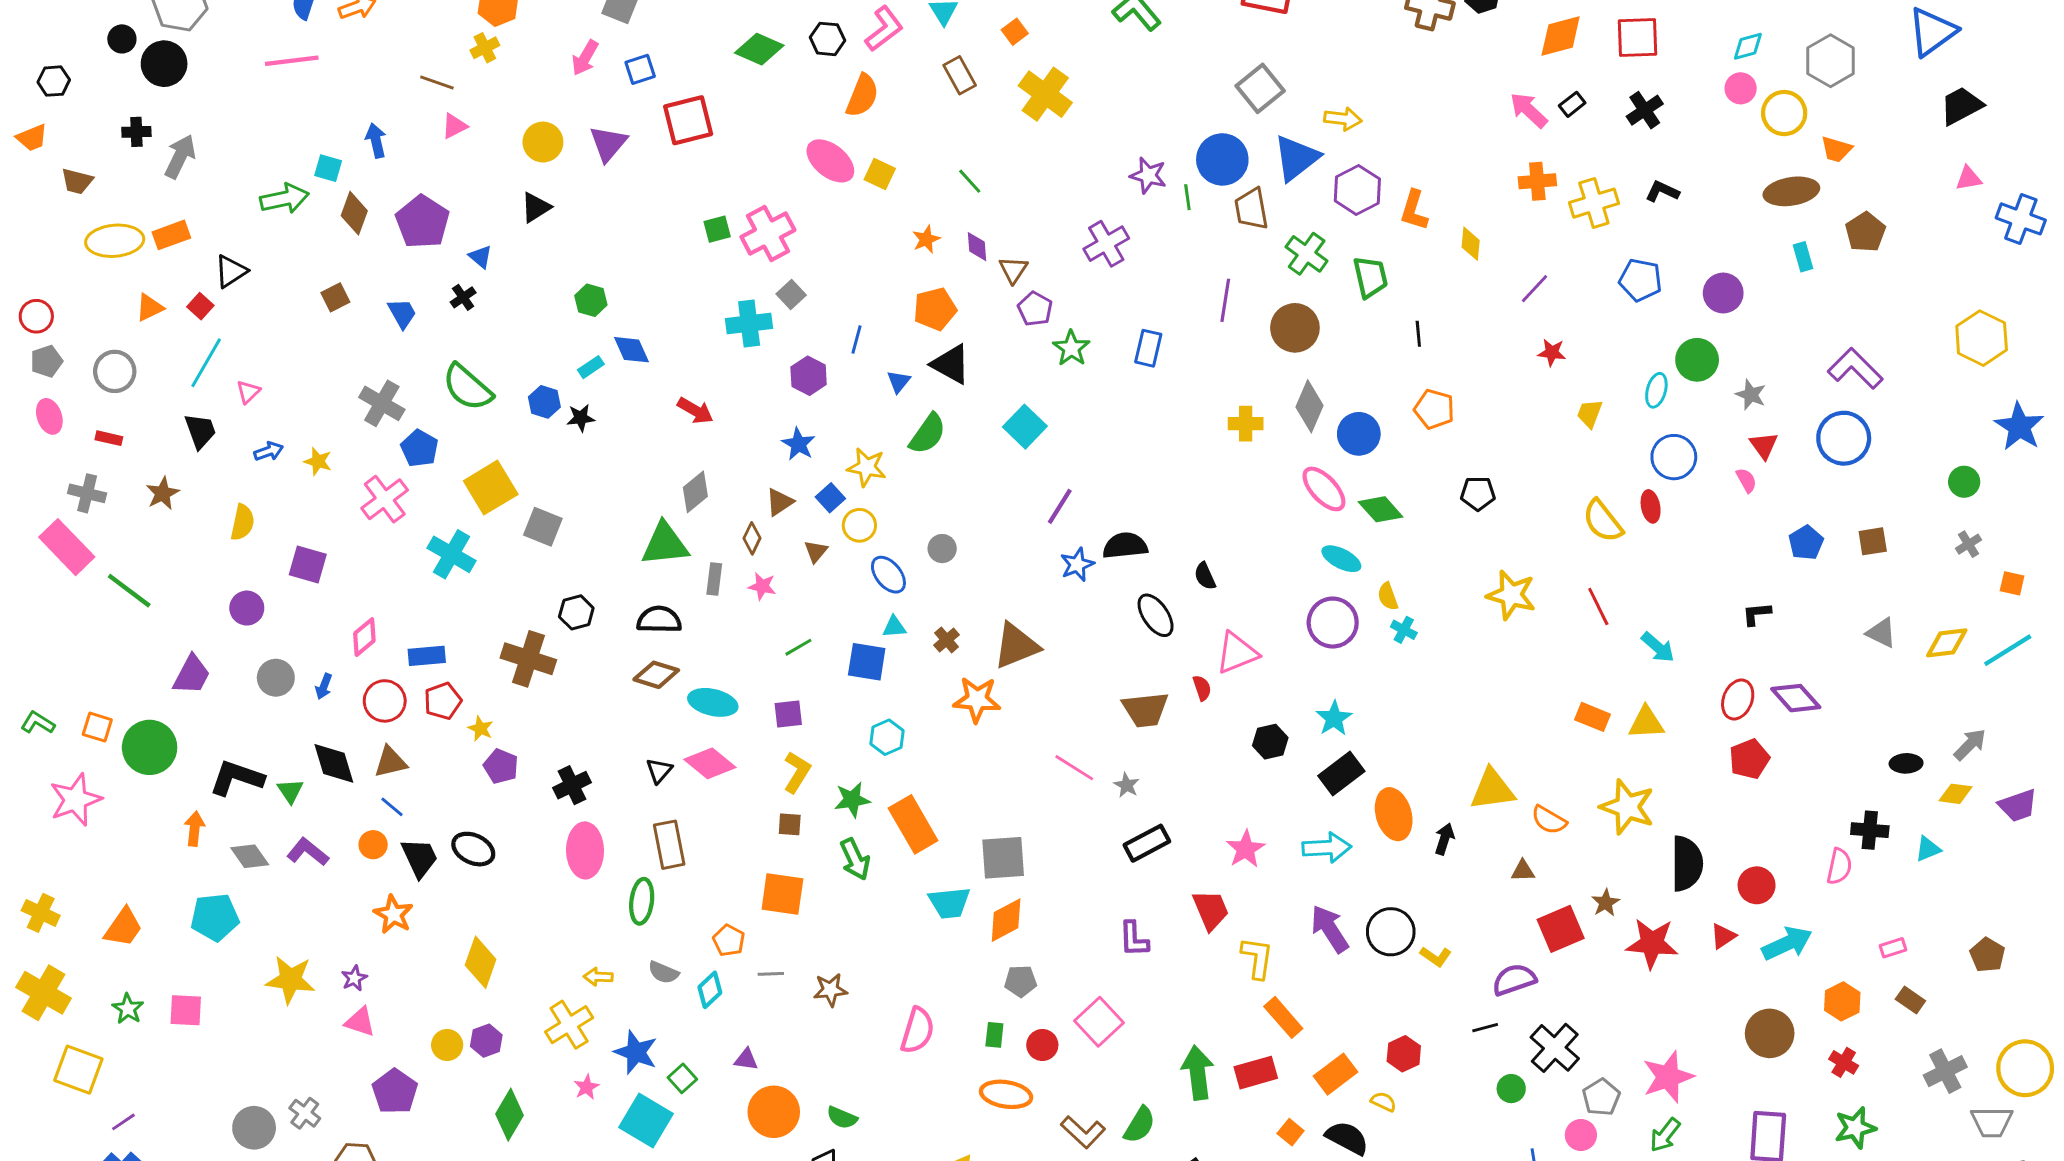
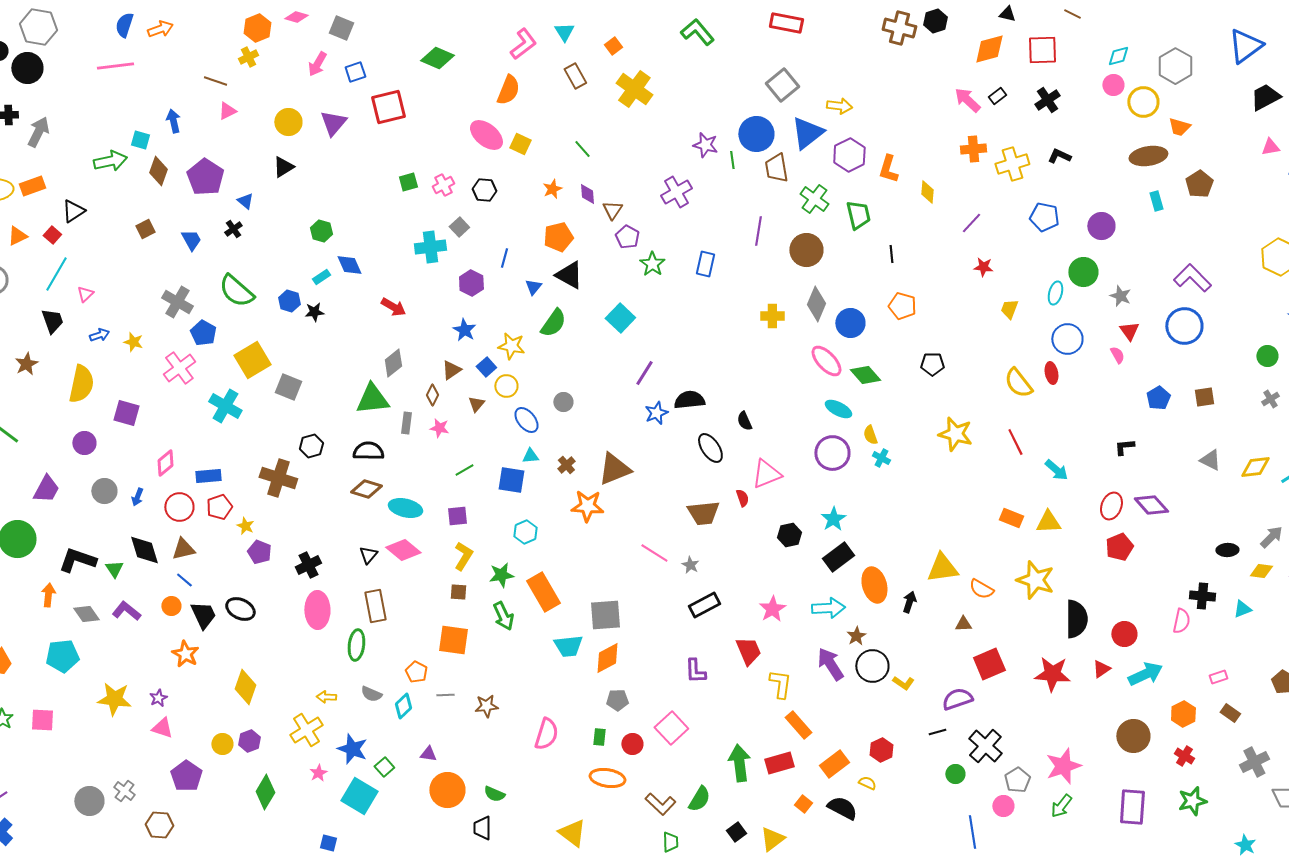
black hexagon: (827, 39) -> (484, 190), moved
pink cross: (768, 234) -> (443, 185), size x0.6
yellow semicircle: (242, 522) -> (81, 384), size x1.5
brown star: (1606, 903) -> (856, 636), moved

